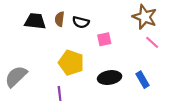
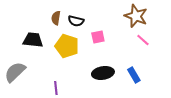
black trapezoid: (35, 21) -> (33, 40), moved
yellow pentagon: (71, 63) -> (67, 46), moved

